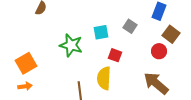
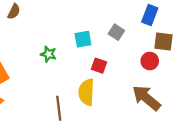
brown square: (171, 34) -> (164, 41), turned -30
green star: (71, 45) -> (48, 54), size x0.6

